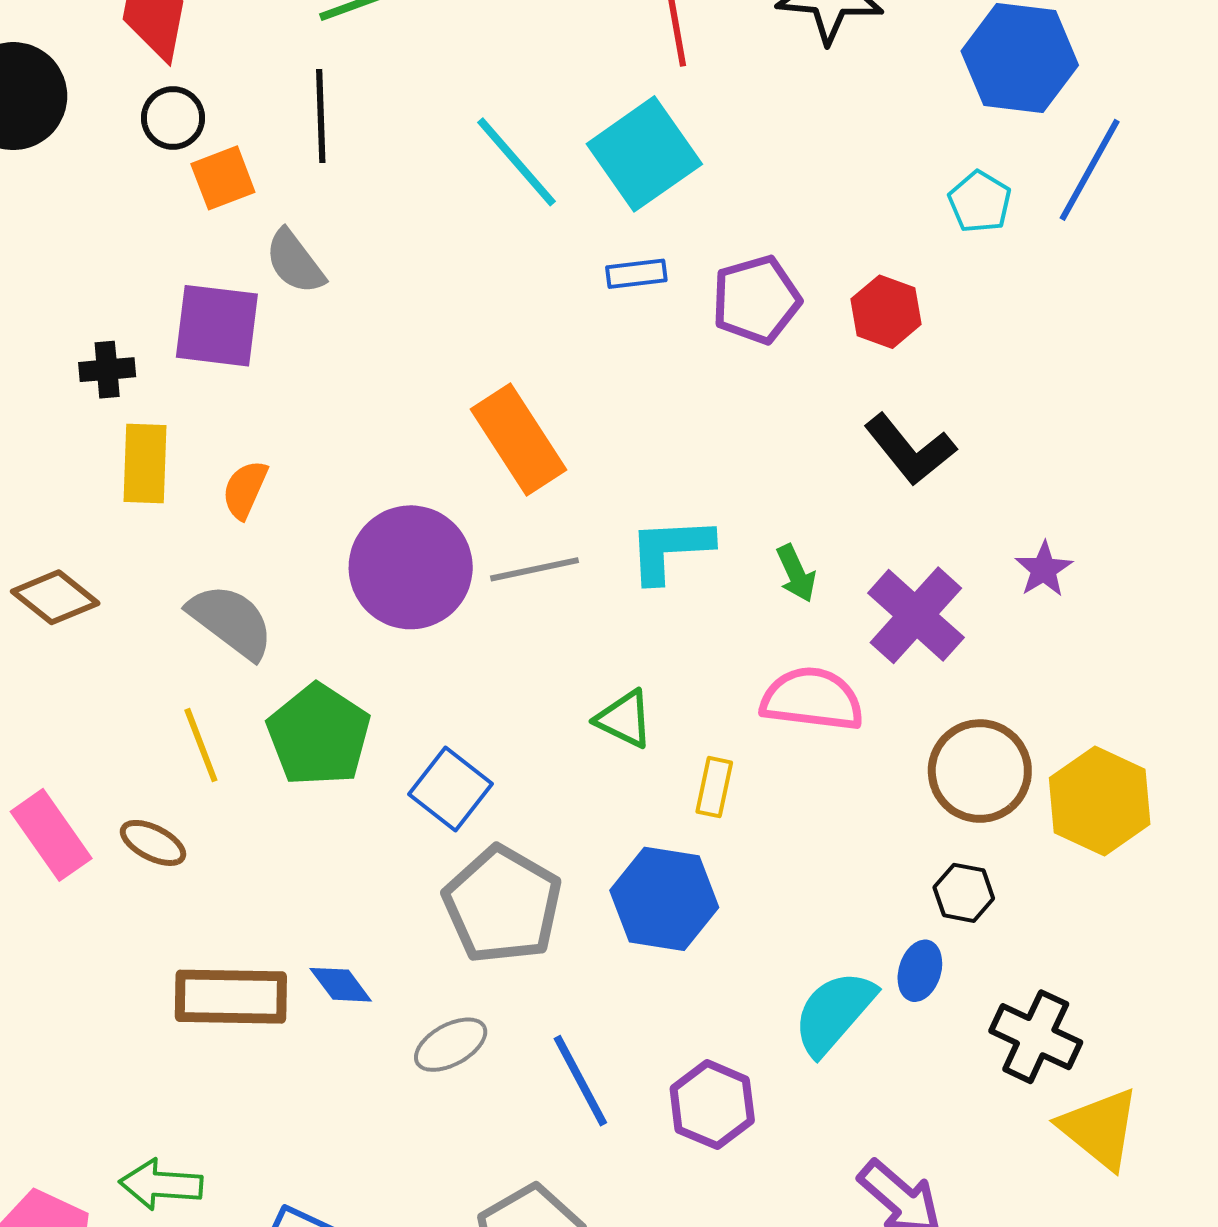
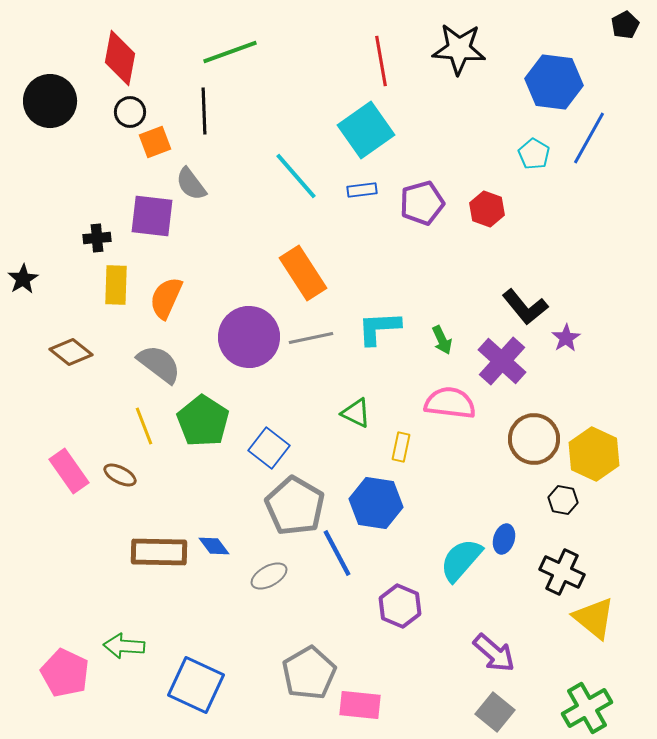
cyan line: (516, 162) -> (296, 176), moved
black L-shape: (910, 449) -> (525, 307), moved
orange semicircle: (245, 489) -> (166, 298), size x1.4
black hexagon: (964, 893) -> (563, 500), moved
blue line: (580, 1081) -> (337, 553), moved

